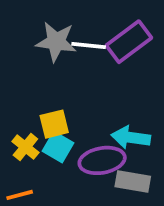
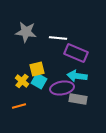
gray star: (56, 42) -> (26, 32), moved
purple rectangle: (129, 42) -> (76, 53), moved, turned 60
white line: (89, 45) -> (58, 38), moved

